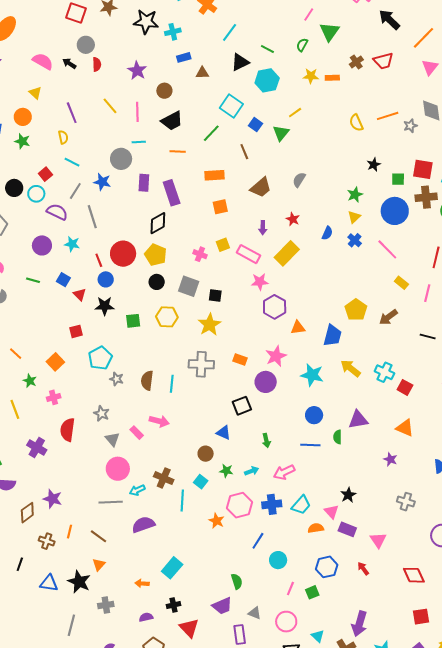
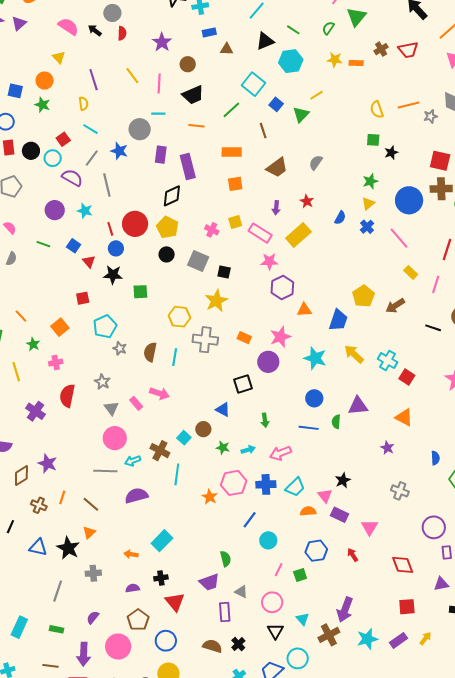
green square: (398, 179) -> (373, 140), moved
yellow hexagon: (167, 317) -> (179, 317), moved
cyan square: (201, 482) -> (184, 438), moved

